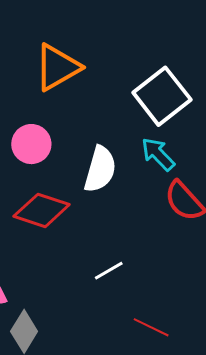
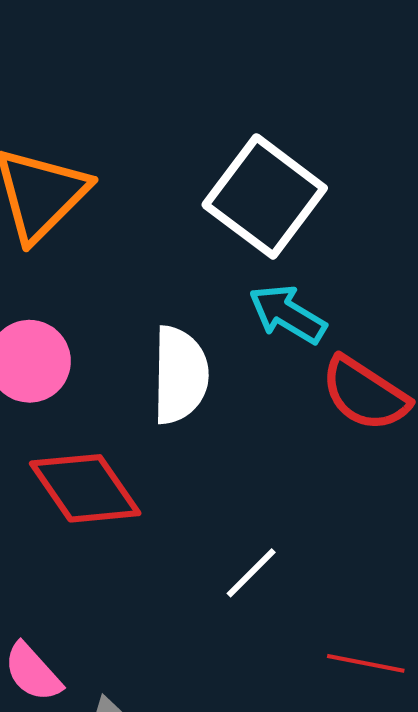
red diamond: (42, 210) -> (85, 488), turned 52

